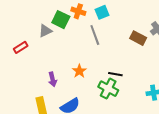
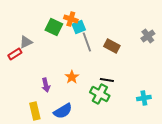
cyan square: (102, 12) -> (79, 27), moved
gray triangle: (45, 31) -> (26, 42), moved
brown rectangle: (138, 38) -> (112, 46), moved

